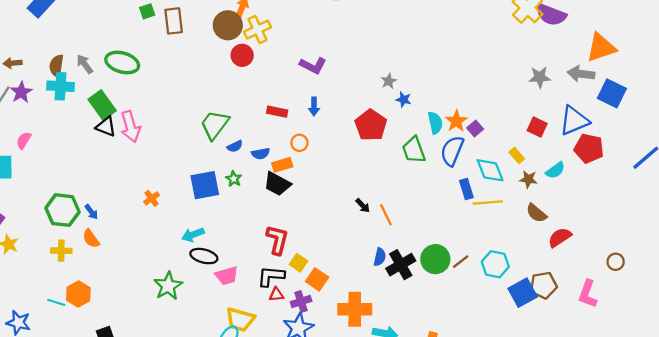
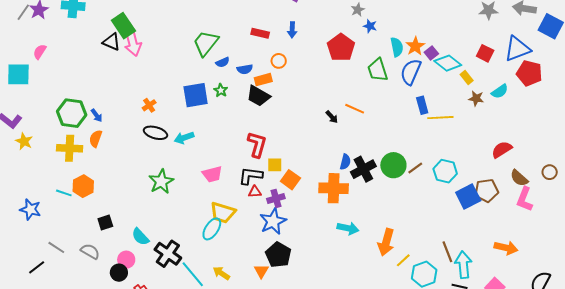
green rectangle: (102, 105) -> (123, 26), moved
cyan diamond: (490, 170) -> (448, 63), moved, turned -32
brown semicircle: (536, 213) -> (519, 178), moved
orange line: (386, 215) -> (355, 109), moved, turned -42
orange semicircle: (91, 239) -> (96, 139), turned 54
yellow cross: (61, 251) -> (70, 148), size x1.4
black ellipse: (204, 256) -> (155, 133), moved
yellow square: (298, 263) -> (275, 165), turned -35
orange cross: (355, 309) -> (334, 188), moved

